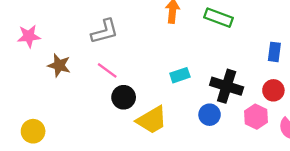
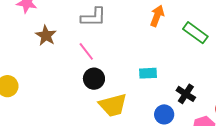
black cross: (227, 86) -> (186, 94), size x0.7

